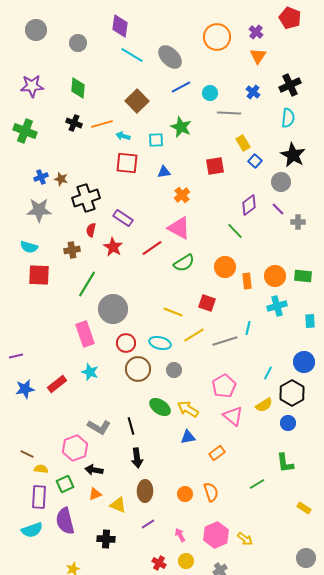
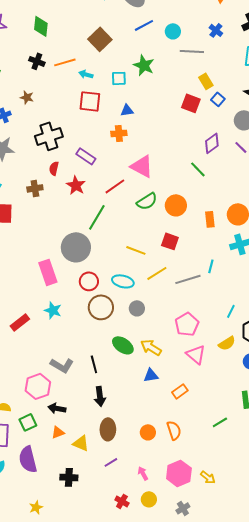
red square: (215, 166) -> (191, 103), moved, turned 30
brown star: (61, 179) -> (27, 97), moved
orange cross: (182, 195) -> (119, 133), moved, turned 35
orange circle: (225, 267) -> (176, 205), moved
green line: (87, 284) -> (97, 217), moved

